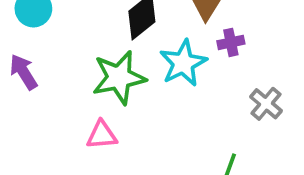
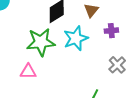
purple cross: (231, 42) -> (111, 31), moved

